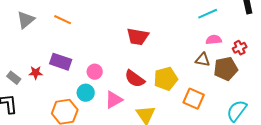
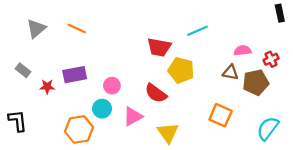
cyan line: (208, 14) -> (198, 31), moved
purple rectangle: (61, 62) -> (75, 75), turned -30
gray rectangle: (14, 78) -> (23, 70), moved
yellow pentagon: (166, 79) -> (181, 70), moved, turned 30

